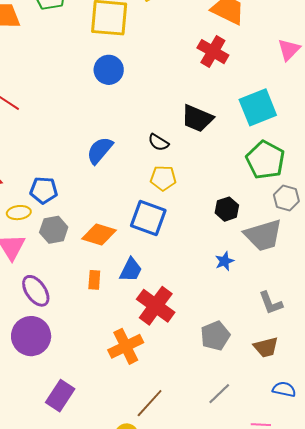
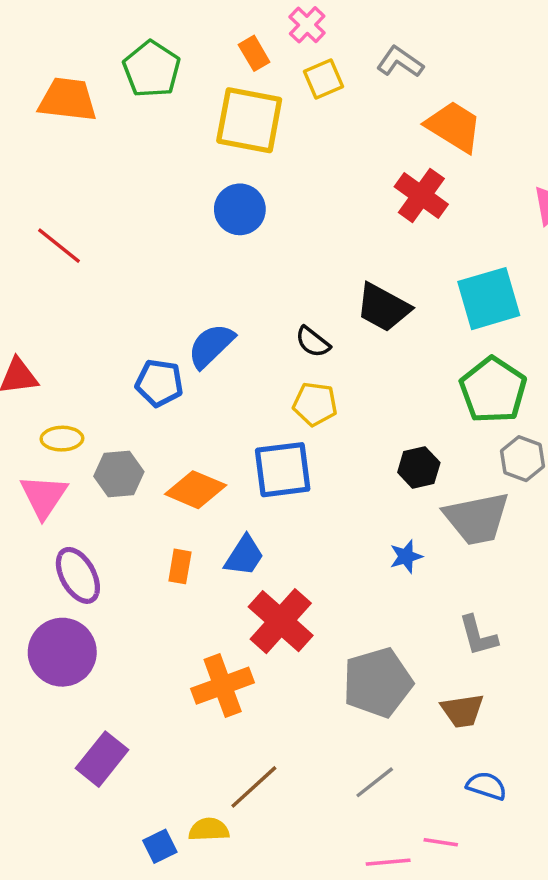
blue pentagon: (44, 190) -> (159, 383), moved
blue square: (148, 218) -> (283, 470), turned -33
gray pentagon: (215, 336) -> (378, 683), size x1.4

